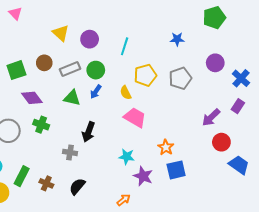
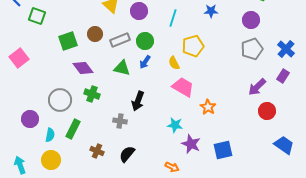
blue star: (177, 39) -> (211, 11), moved
purple circle: (215, 63) -> (251, 20), moved
gray pentagon: (180, 78) -> (252, 49), moved
orange star: (166, 147) -> (208, 107), moved
blue trapezoid: (239, 165) -> (284, 145), moved
blue square: (176, 170) -> (223, 150), moved
green rectangle: (22, 176) -> (73, 129), moved
orange arrow: (124, 200) -> (172, 167), turned 64

